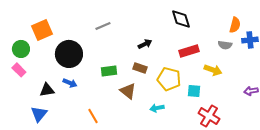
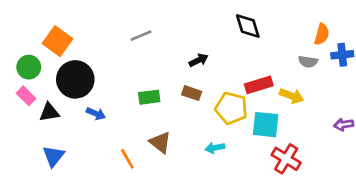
orange square: (42, 30) -> (58, 41), turned -30
red rectangle: (189, 51) -> (259, 85), moved
black circle: (69, 54) -> (75, 79), moved
black triangle: (47, 90) -> (49, 112), moved
brown triangle: (128, 91) -> (160, 142), moved
cyan square: (194, 91) -> (266, 125), size x1.5

